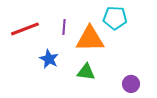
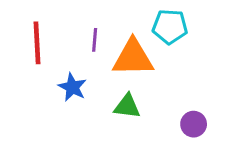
red line: (25, 29) -> (37, 43), turned -72

